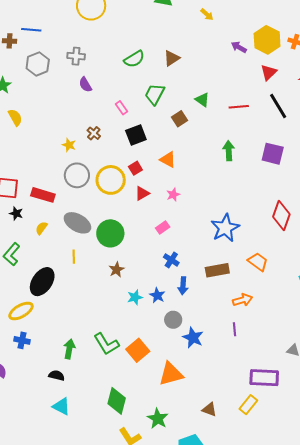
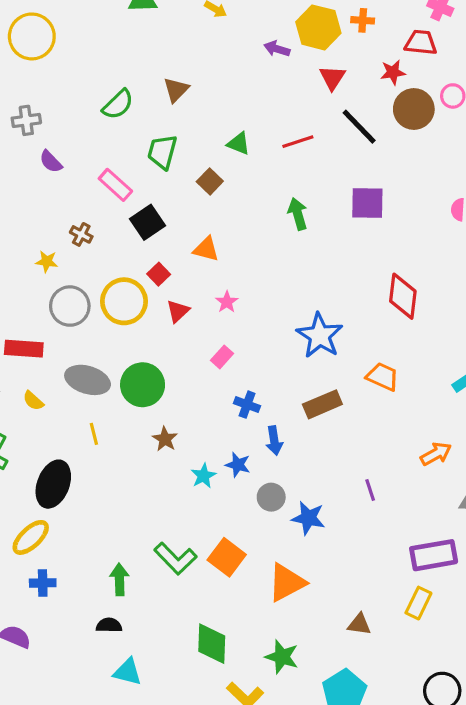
pink rectangle: (121, 108) -> (115, 185), size x1.5
yellow semicircle: (41, 228) -> (33, 401), turned -72
orange arrow: (243, 300) -> (436, 454), moved

